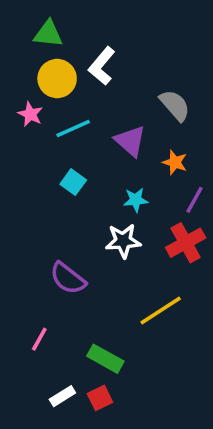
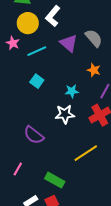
purple triangle: (130, 141) -> (69, 43), moved

